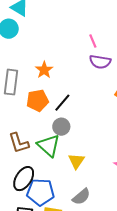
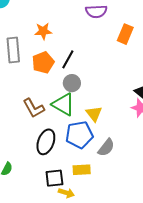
orange star: (44, 70) -> (43, 31), turned -30
blue pentagon: (41, 192) -> (79, 135), moved

